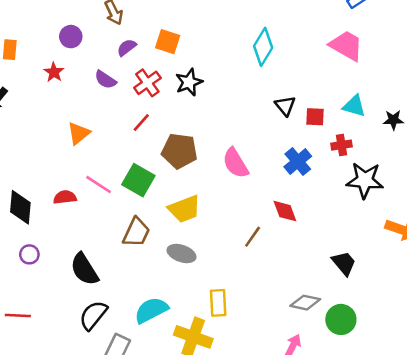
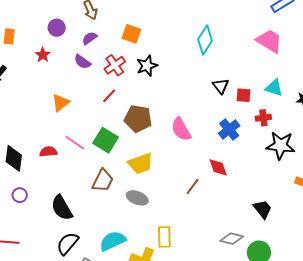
purple semicircle: (127, 47) -> (90, 38), moved

